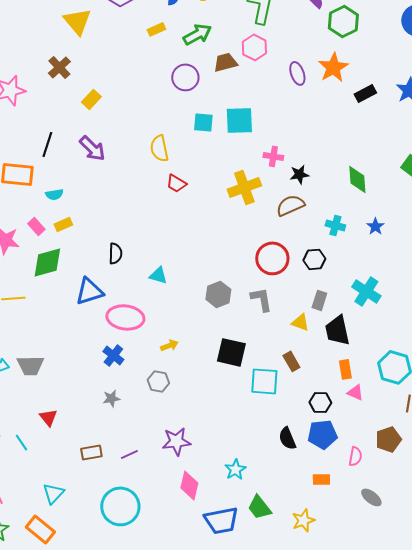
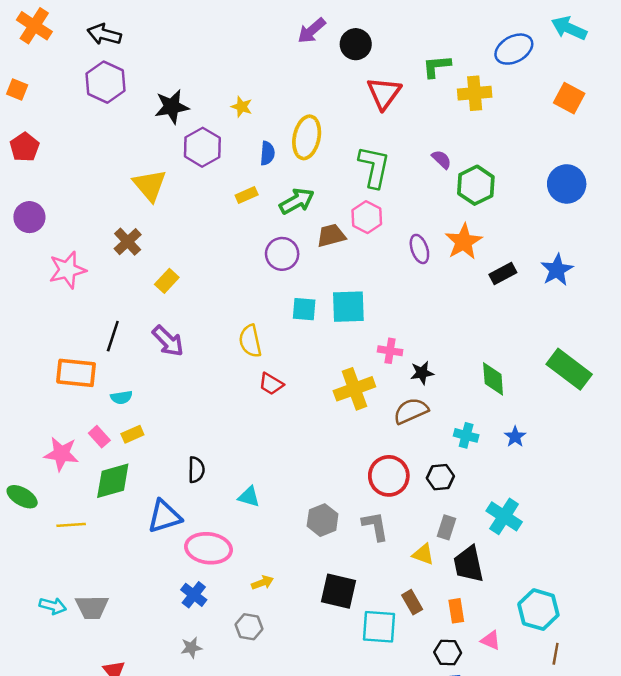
orange rectangle: (345, 369) -> (456, 611), moved

